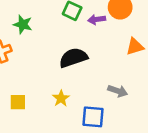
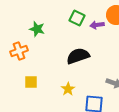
yellow square: (18, 102) -> (31, 82), moved

